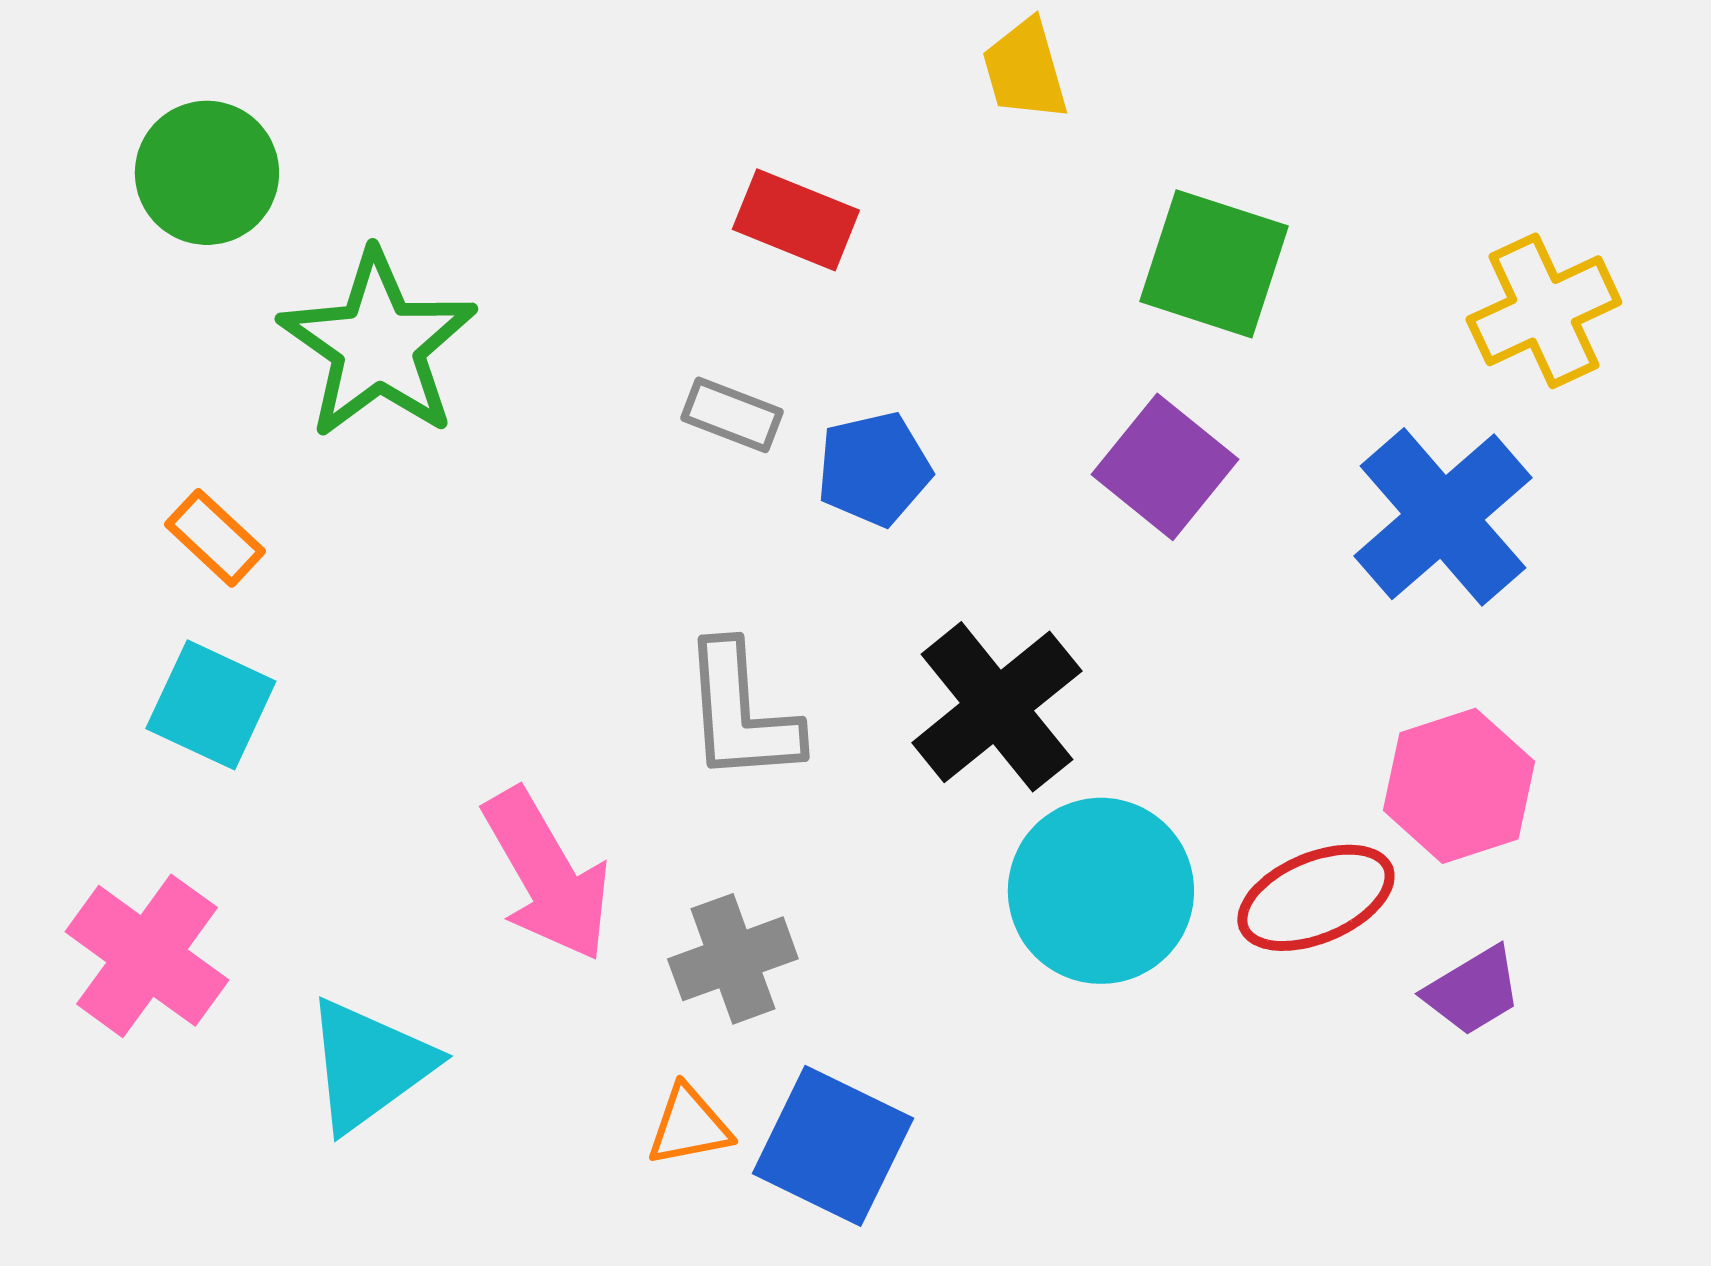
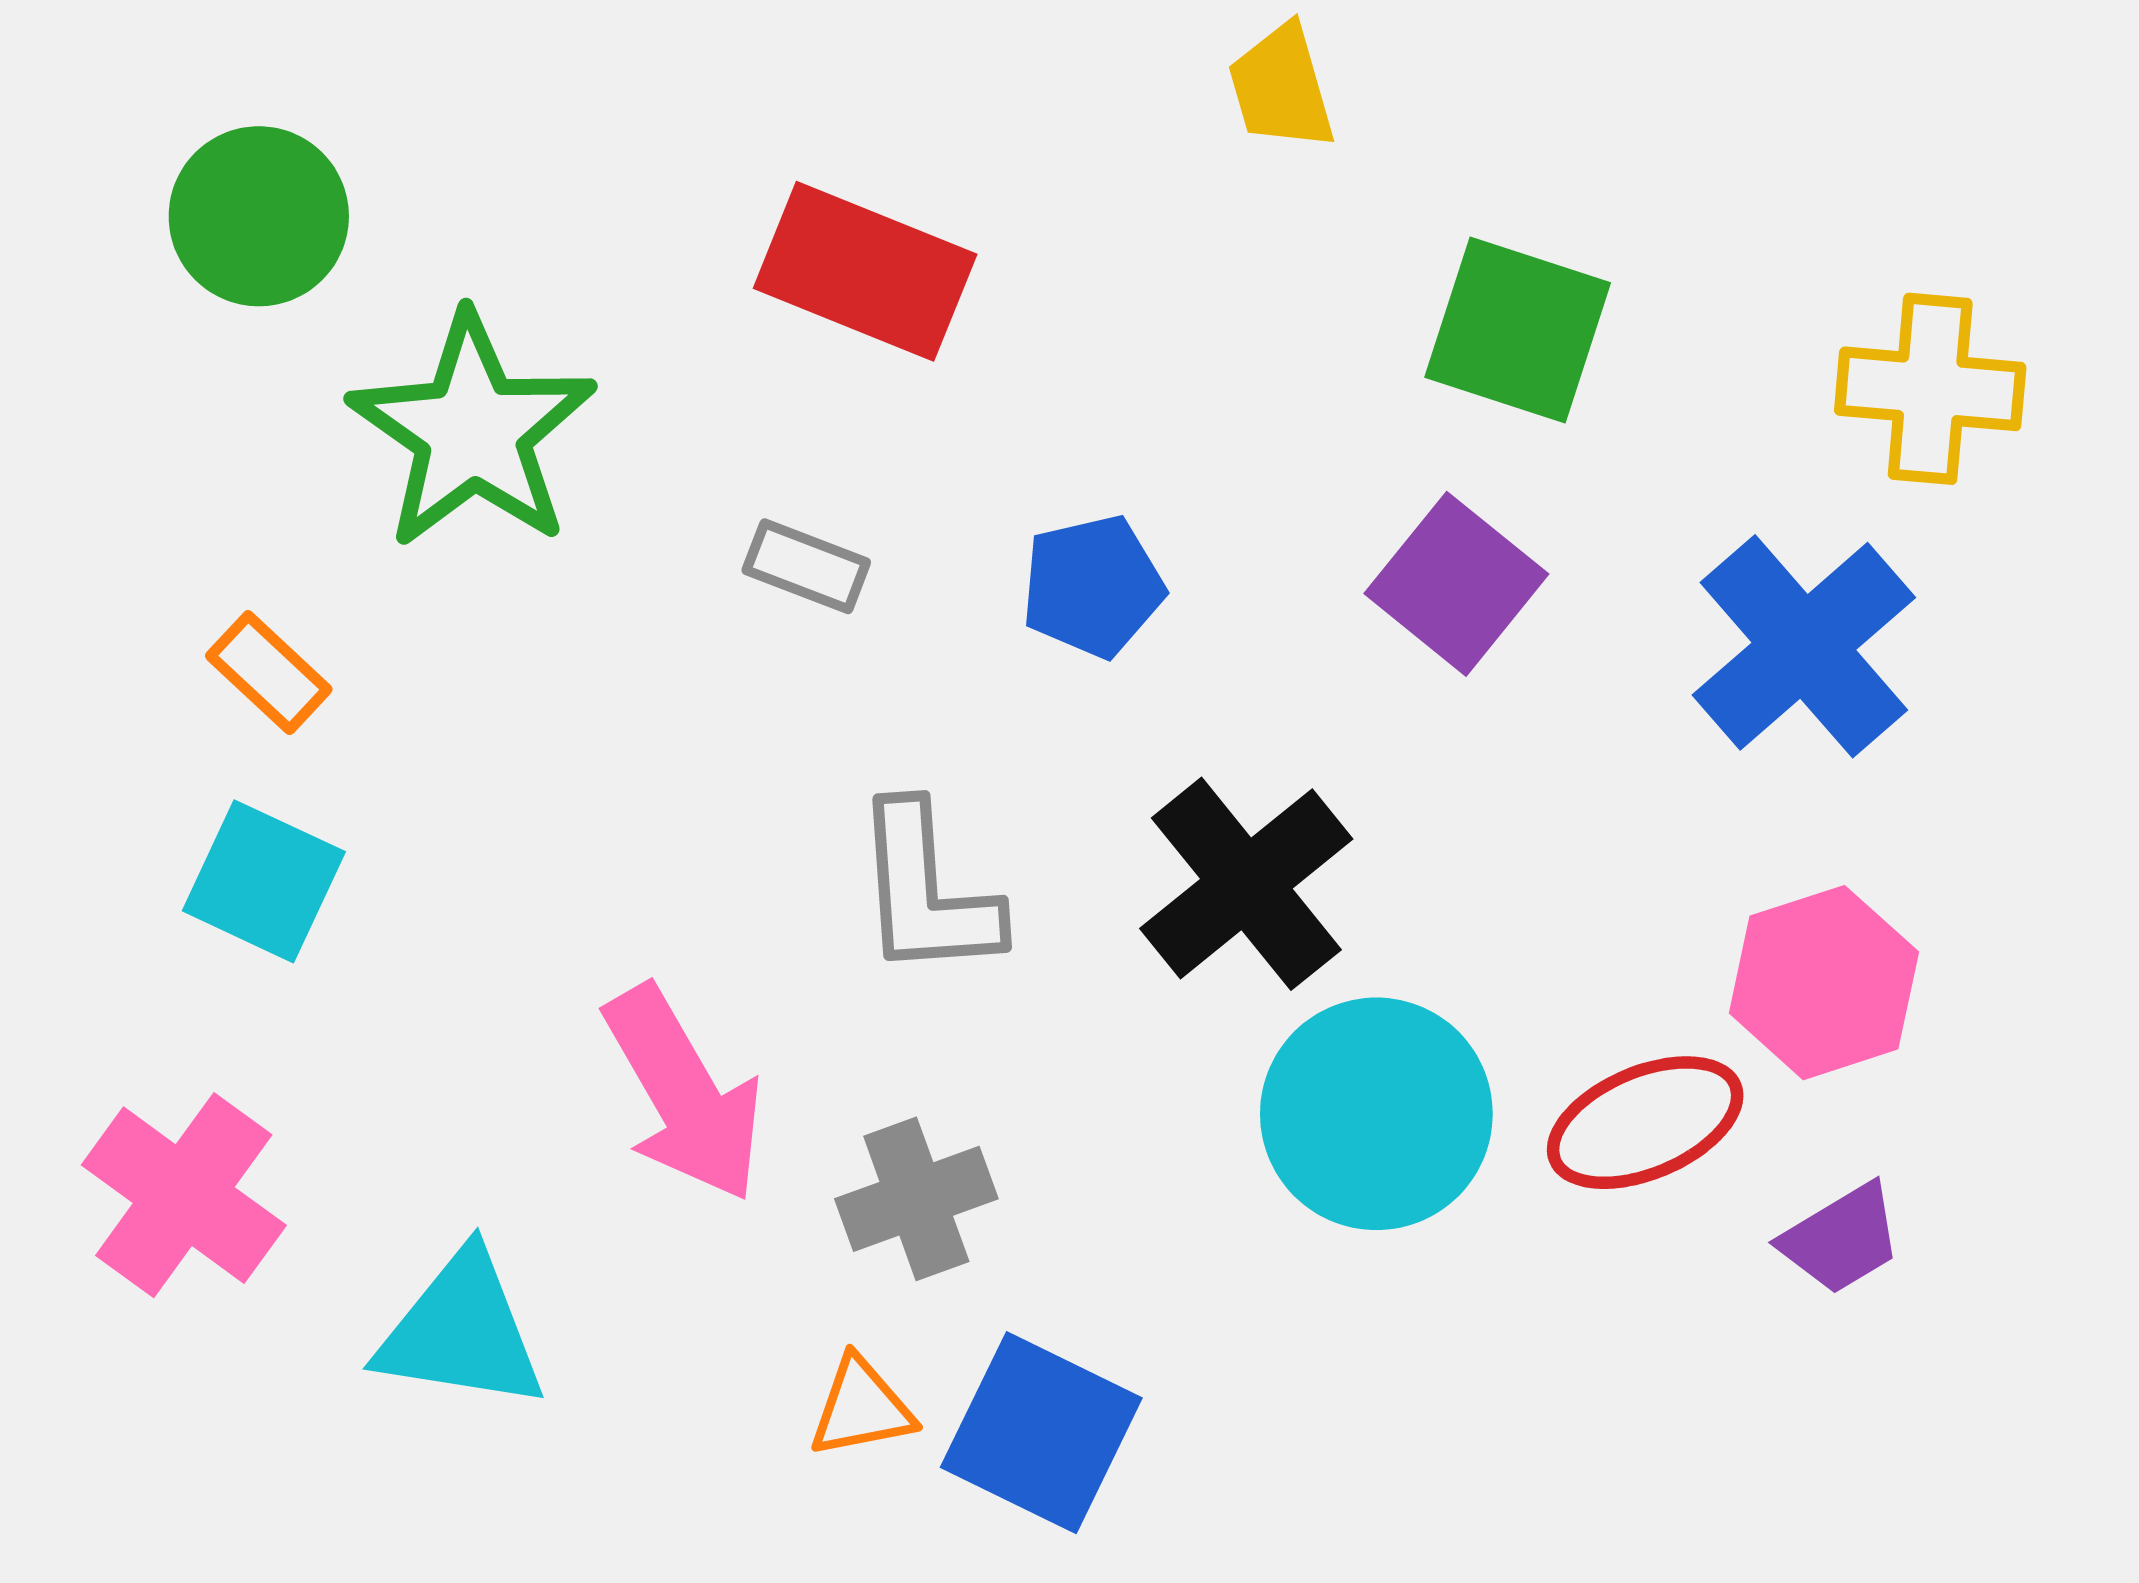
red rectangle: (796, 220) -> (865, 271), moved, size x1.4
yellow cross: (1544, 311) -> (1930, 389), turned 30
gray rectangle: (732, 415) -> (806, 566), moved
cyan triangle: (369, 1065) -> (461, 1331), turned 45

